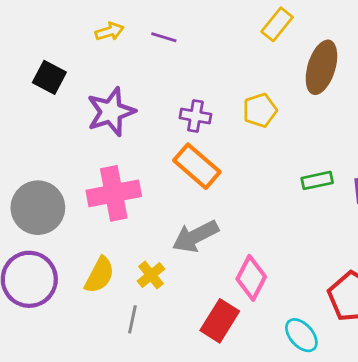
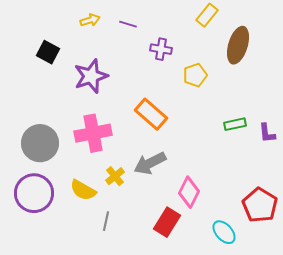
purple cross: (195, 116) -> (161, 49), moved
yellow semicircle: (99, 275) -> (83, 190), turned 92
yellow cross: (151, 275) -> (115, 176), moved

